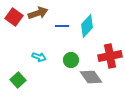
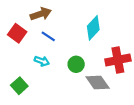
red square: (14, 17) -> (17, 33), moved
blue line: (62, 26) -> (48, 36), moved, turned 32

